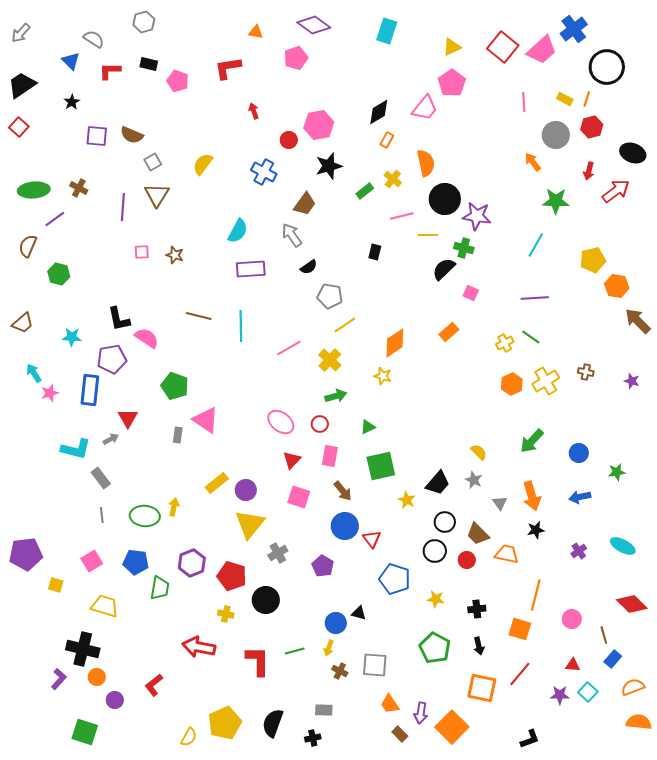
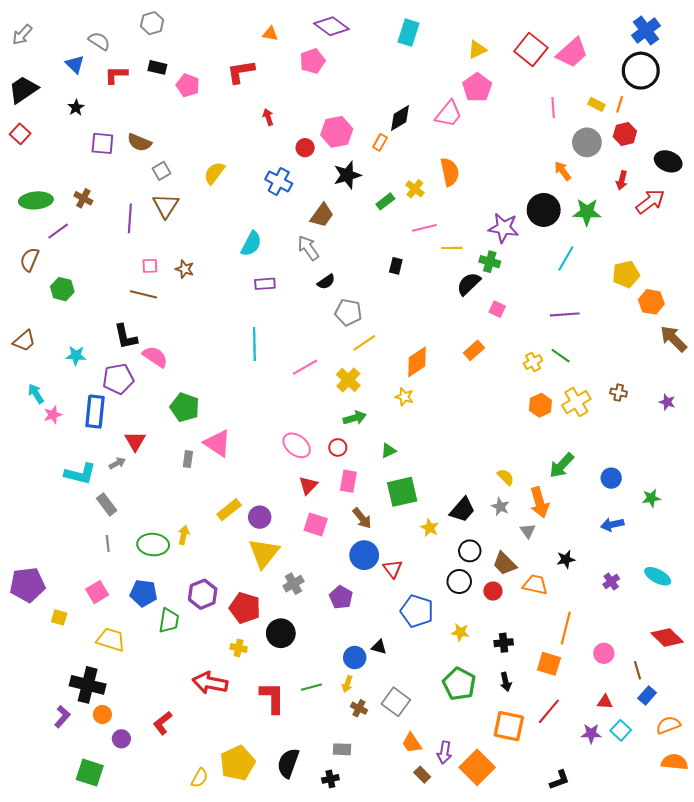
blue cross: (574, 29) -> (646, 30), moved
orange rectangle: (387, 140) -> (380, 142), moved
black circle: (445, 199) -> (544, 210), moved
purple rectangle: (251, 269) -> (265, 284), size x0.7
brown line: (199, 316) -> (144, 294), moved
orange arrow: (532, 496) -> (539, 502), moved
gray square: (375, 665) -> (396, 702), turned 32

